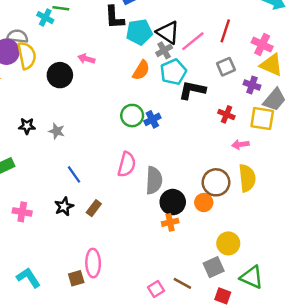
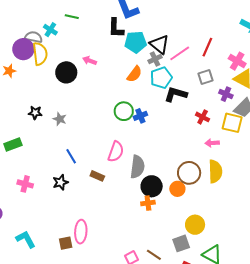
cyan cross: (45, 18) -> (50, 30), moved
brown rectangle: (94, 208) -> (97, 176), moved, turned 72

